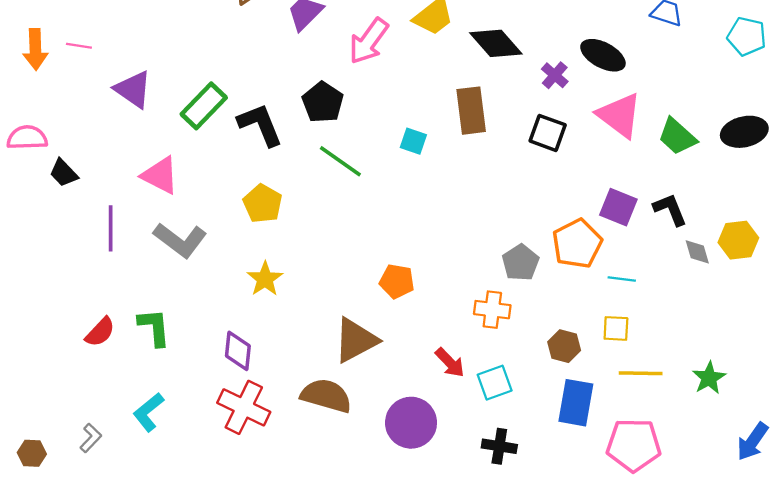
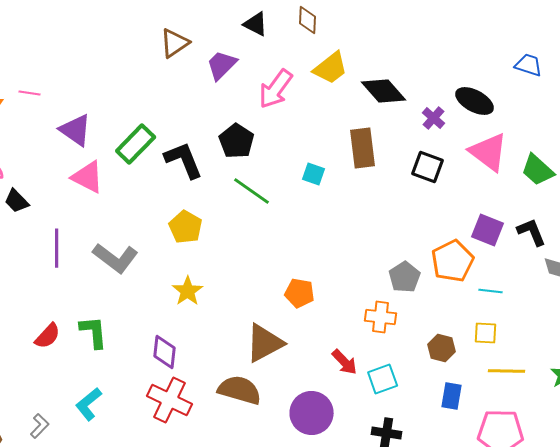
pink triangle: (160, 175) -> (88, 177), moved
blue rectangle: (576, 403) -> (452, 396), size x0.7

